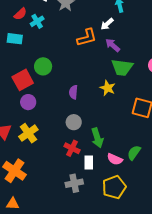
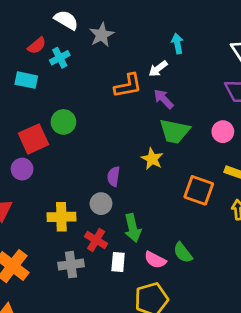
purple semicircle: (73, 92) -> (114, 176), moved
purple circle: (28, 102) -> (22, 169), moved
yellow cross: (28, 133) -> (61, 217), moved, turned 30
green semicircle: (134, 153) -> (183, 253), turned -77
gray cross: (74, 183) -> (71, 265), moved

